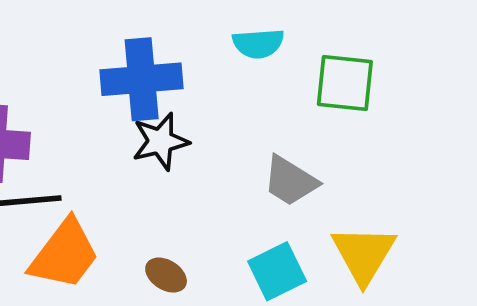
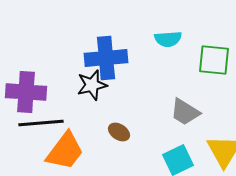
black star: (160, 141) -> (92, 85), moved
brown ellipse: (166, 275) -> (119, 132), moved

